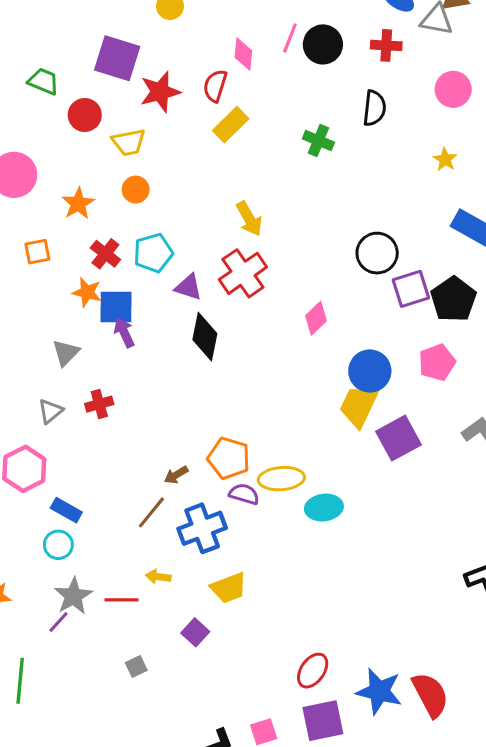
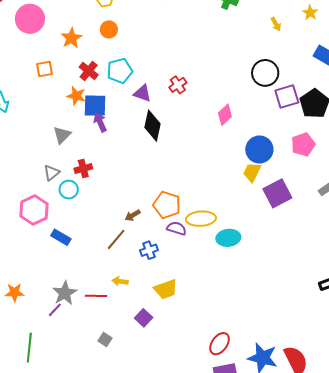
yellow arrow: (249, 219) -> (276, 24), moved, size x0.6
red cross: (243, 273) -> (178, 85), size x0.6
yellow trapezoid: (359, 406) -> (252, 172), size x0.7
blue cross: (202, 528) -> (149, 250), size x0.6
cyan circle: (58, 545) -> (69, 190), moved
gray square: (136, 667) -> (105, 339), turned -32

